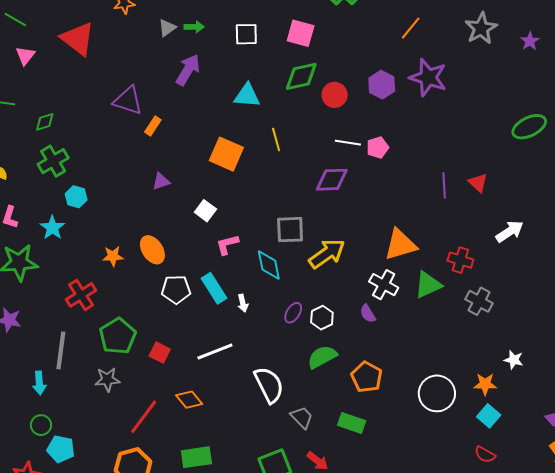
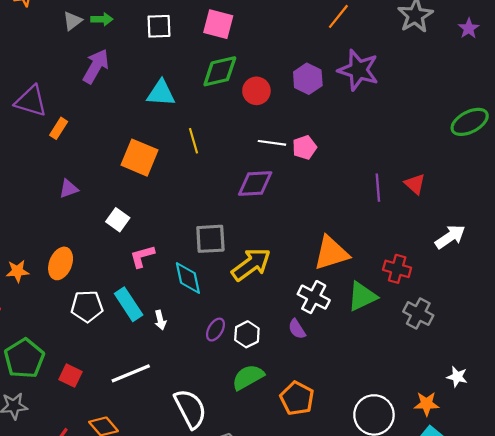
orange ellipse: (152, 250) -> (61, 263), turned 56

